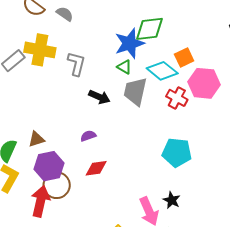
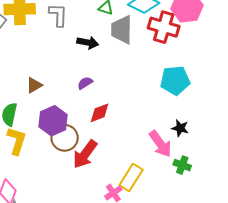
red cross: (177, 98) -> (164, 27), size x1.4
brown triangle: (36, 139) -> (34, 85), moved
red arrow: (40, 201) -> (85, 154), moved, turned -144

